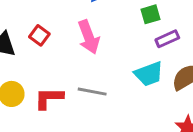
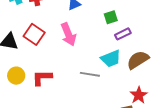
red square: (39, 35) -> (34, 34), size x1.5
gray line: (92, 92) -> (90, 74), moved

